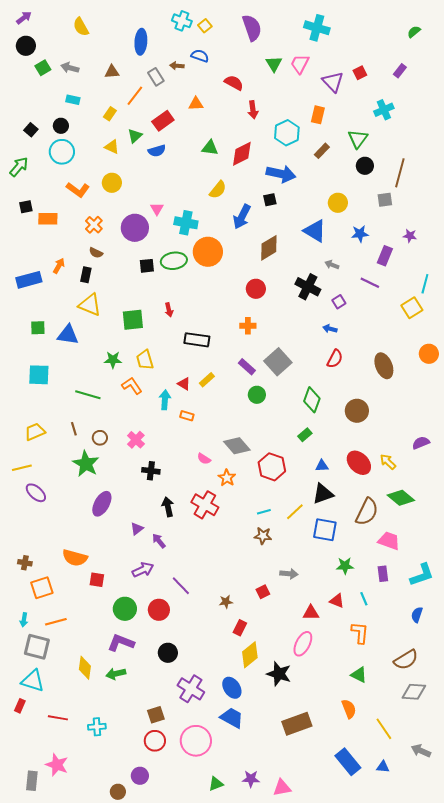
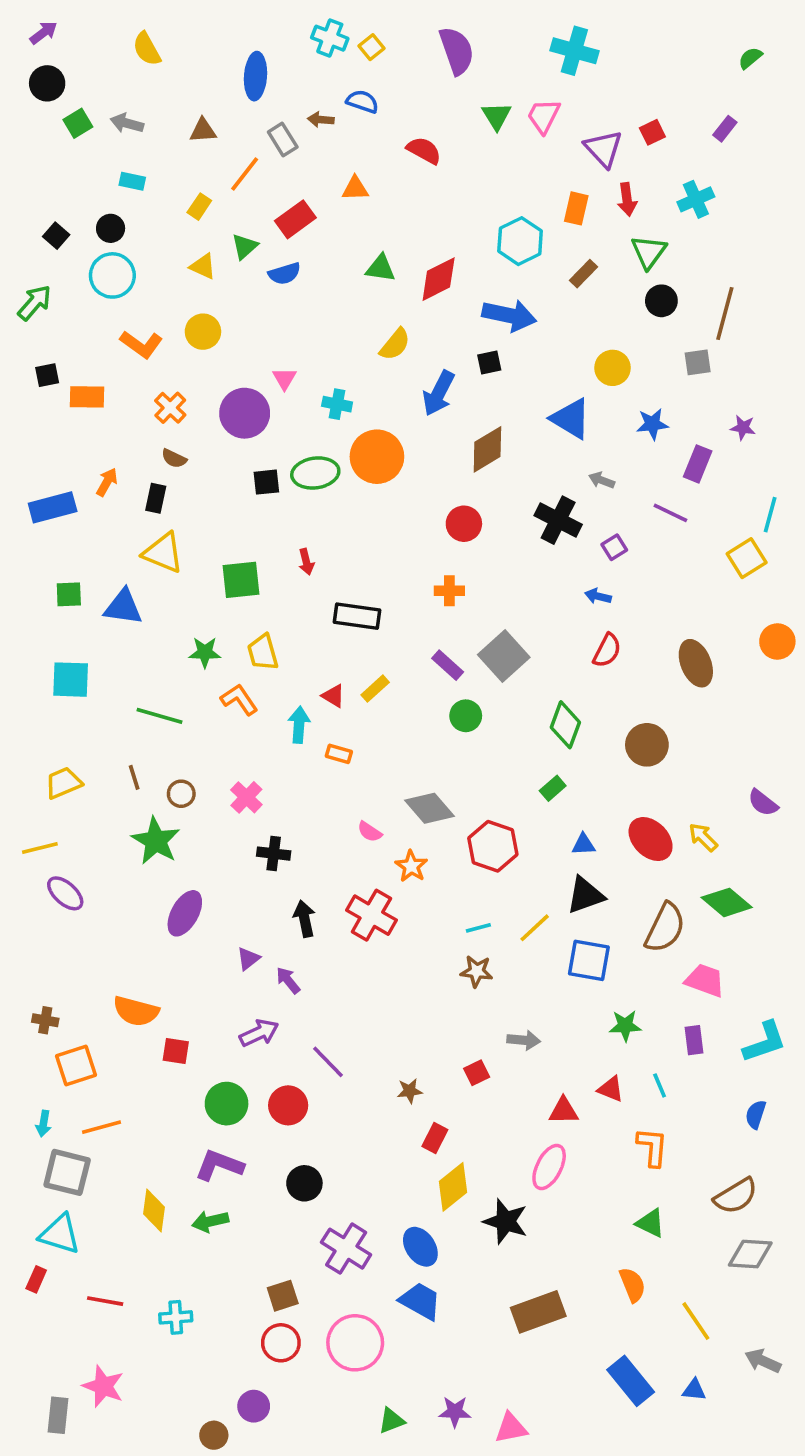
red arrow: (253, 110) -> (627, 199), moved
cyan cross: (186, 223) -> (337, 404), size x0.7
purple semicircle: (421, 443) -> (763, 803), turned -120

